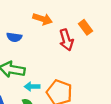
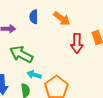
blue semicircle: (14, 37) -> (34, 17), moved, turned 64

